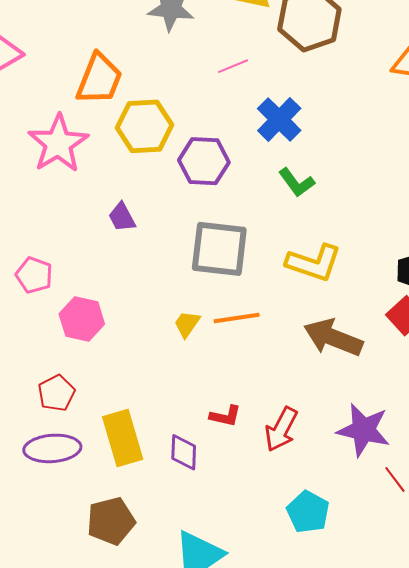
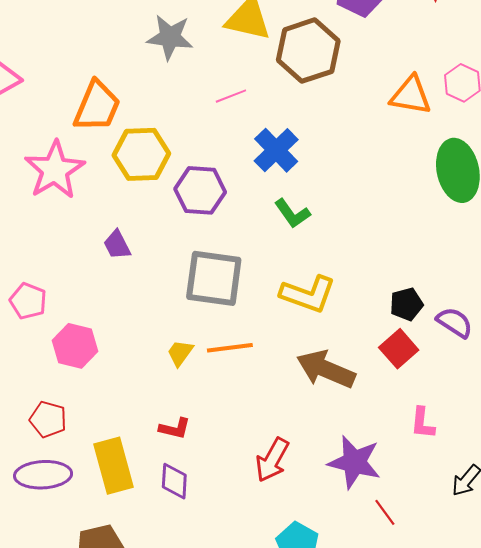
red pentagon: (56, 393) -> (48, 419), turned -30
red L-shape: (225, 416) -> (175, 428), moved

